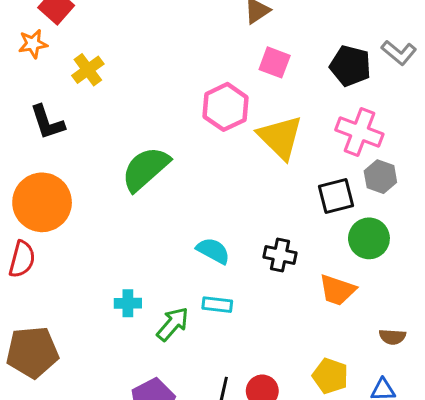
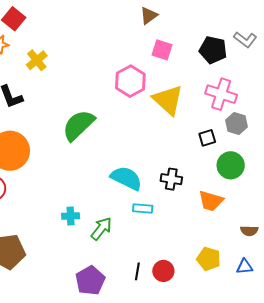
black square: (336, 196) -> (207, 138), size x0.7
cyan semicircle: (213, 251) -> (126, 178), size x1.4
cyan rectangle: (217, 305) -> (143, 209), moved

